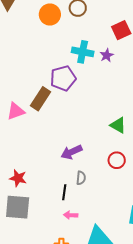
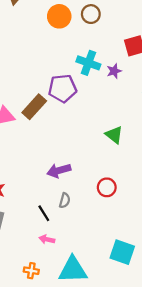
green triangle: (118, 125) -> (114, 135), moved
black line: (64, 192) -> (44, 213), turned -49

